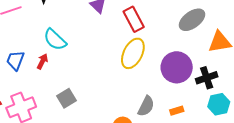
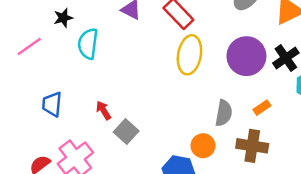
cyan semicircle: (55, 40) -> (88, 44), moved, turned 70
red arrow: (42, 61) -> (103, 110), moved, turned -42

